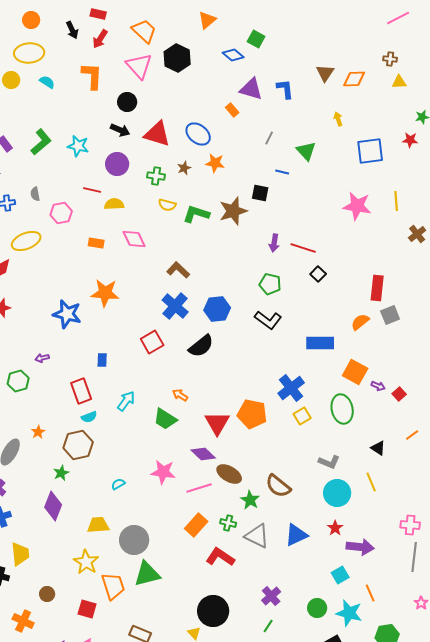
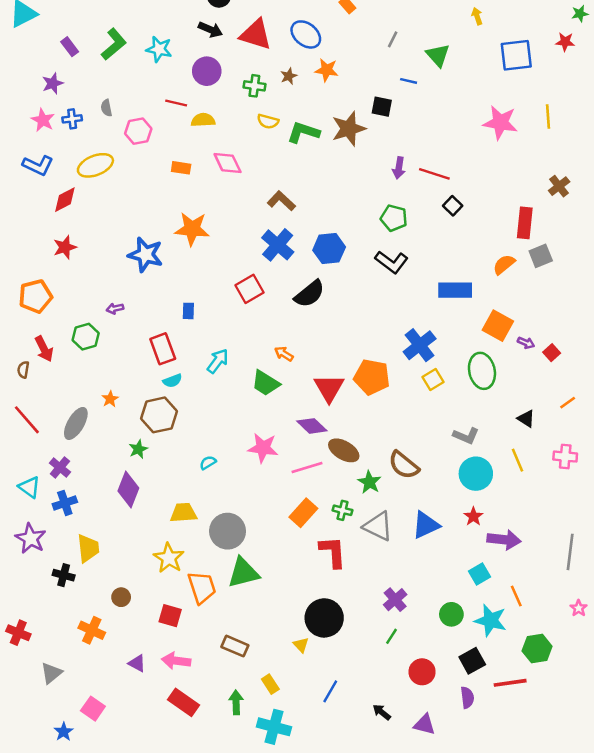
brown cross: (417, 234) -> (559, 186), moved
pink cross: (410, 525) -> (565, 457), moved
red L-shape: (220, 557) -> (333, 552), turned 52

